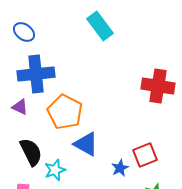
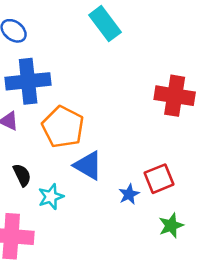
black semicircle: (31, 152) -> (22, 175), size x0.7

